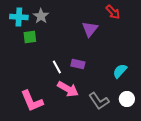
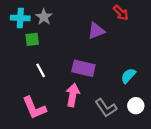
purple triangle: (90, 29) -> (96, 31), turned 30
purple rectangle: (78, 64) -> (83, 68), size x1.5
white line: (57, 67) -> (41, 70), moved
pink arrow: (68, 89) -> (73, 95), turned -110

